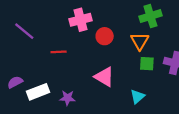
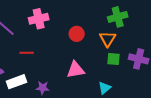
pink cross: (80, 20) -> (39, 19), moved
red line: (59, 52) -> (27, 53), moved
pink triangle: (104, 77) -> (76, 70), turned -42

